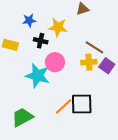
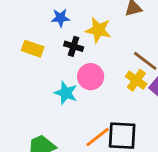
yellow cross: (89, 62) -> (136, 80), turned 35
cyan star: (38, 76) -> (66, 93), size x0.7

